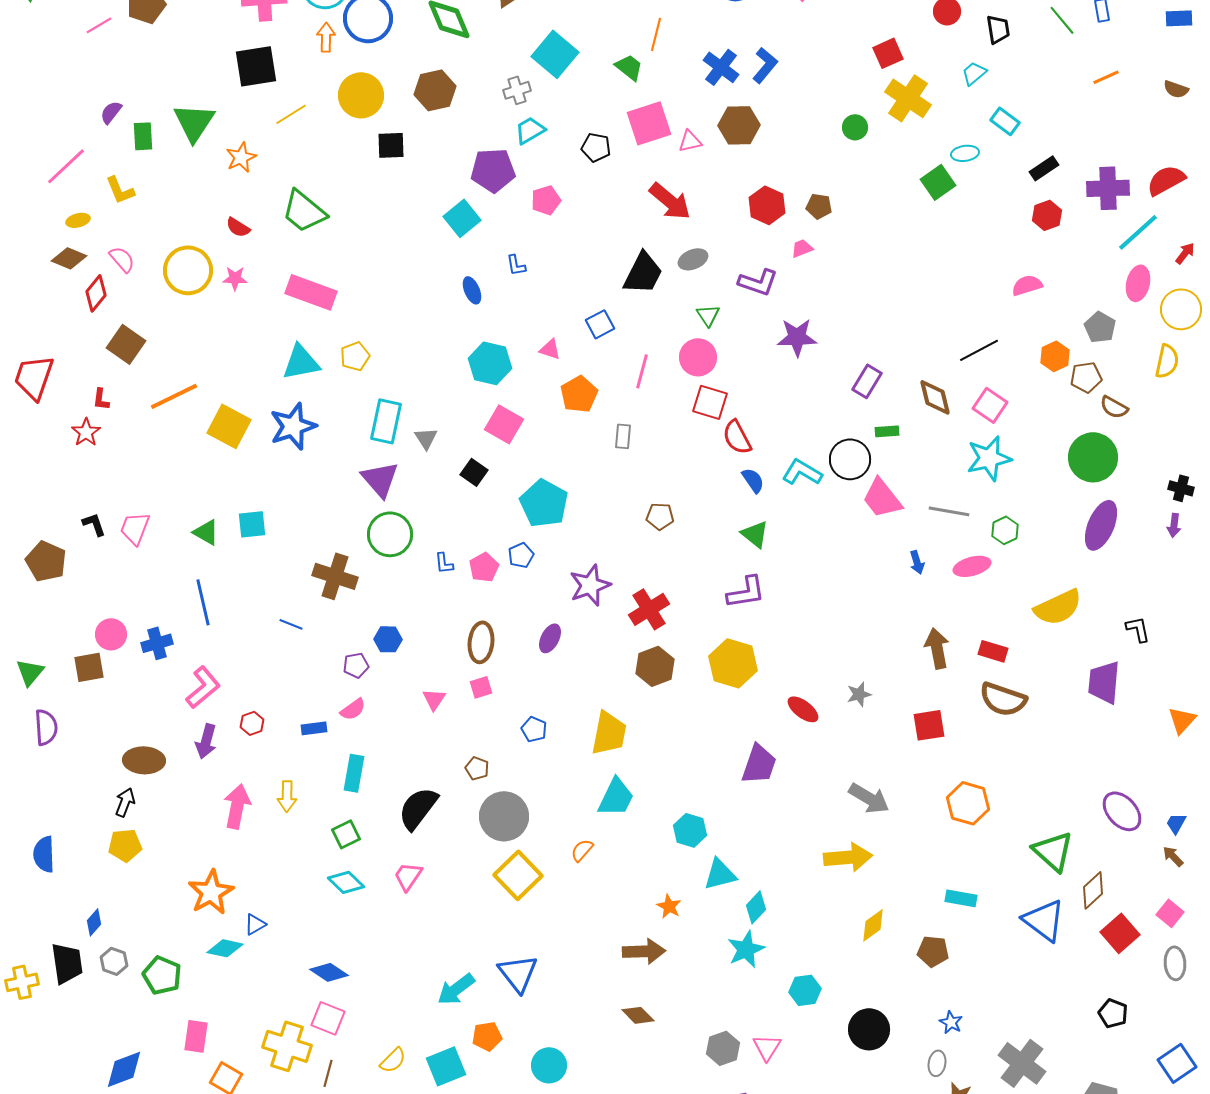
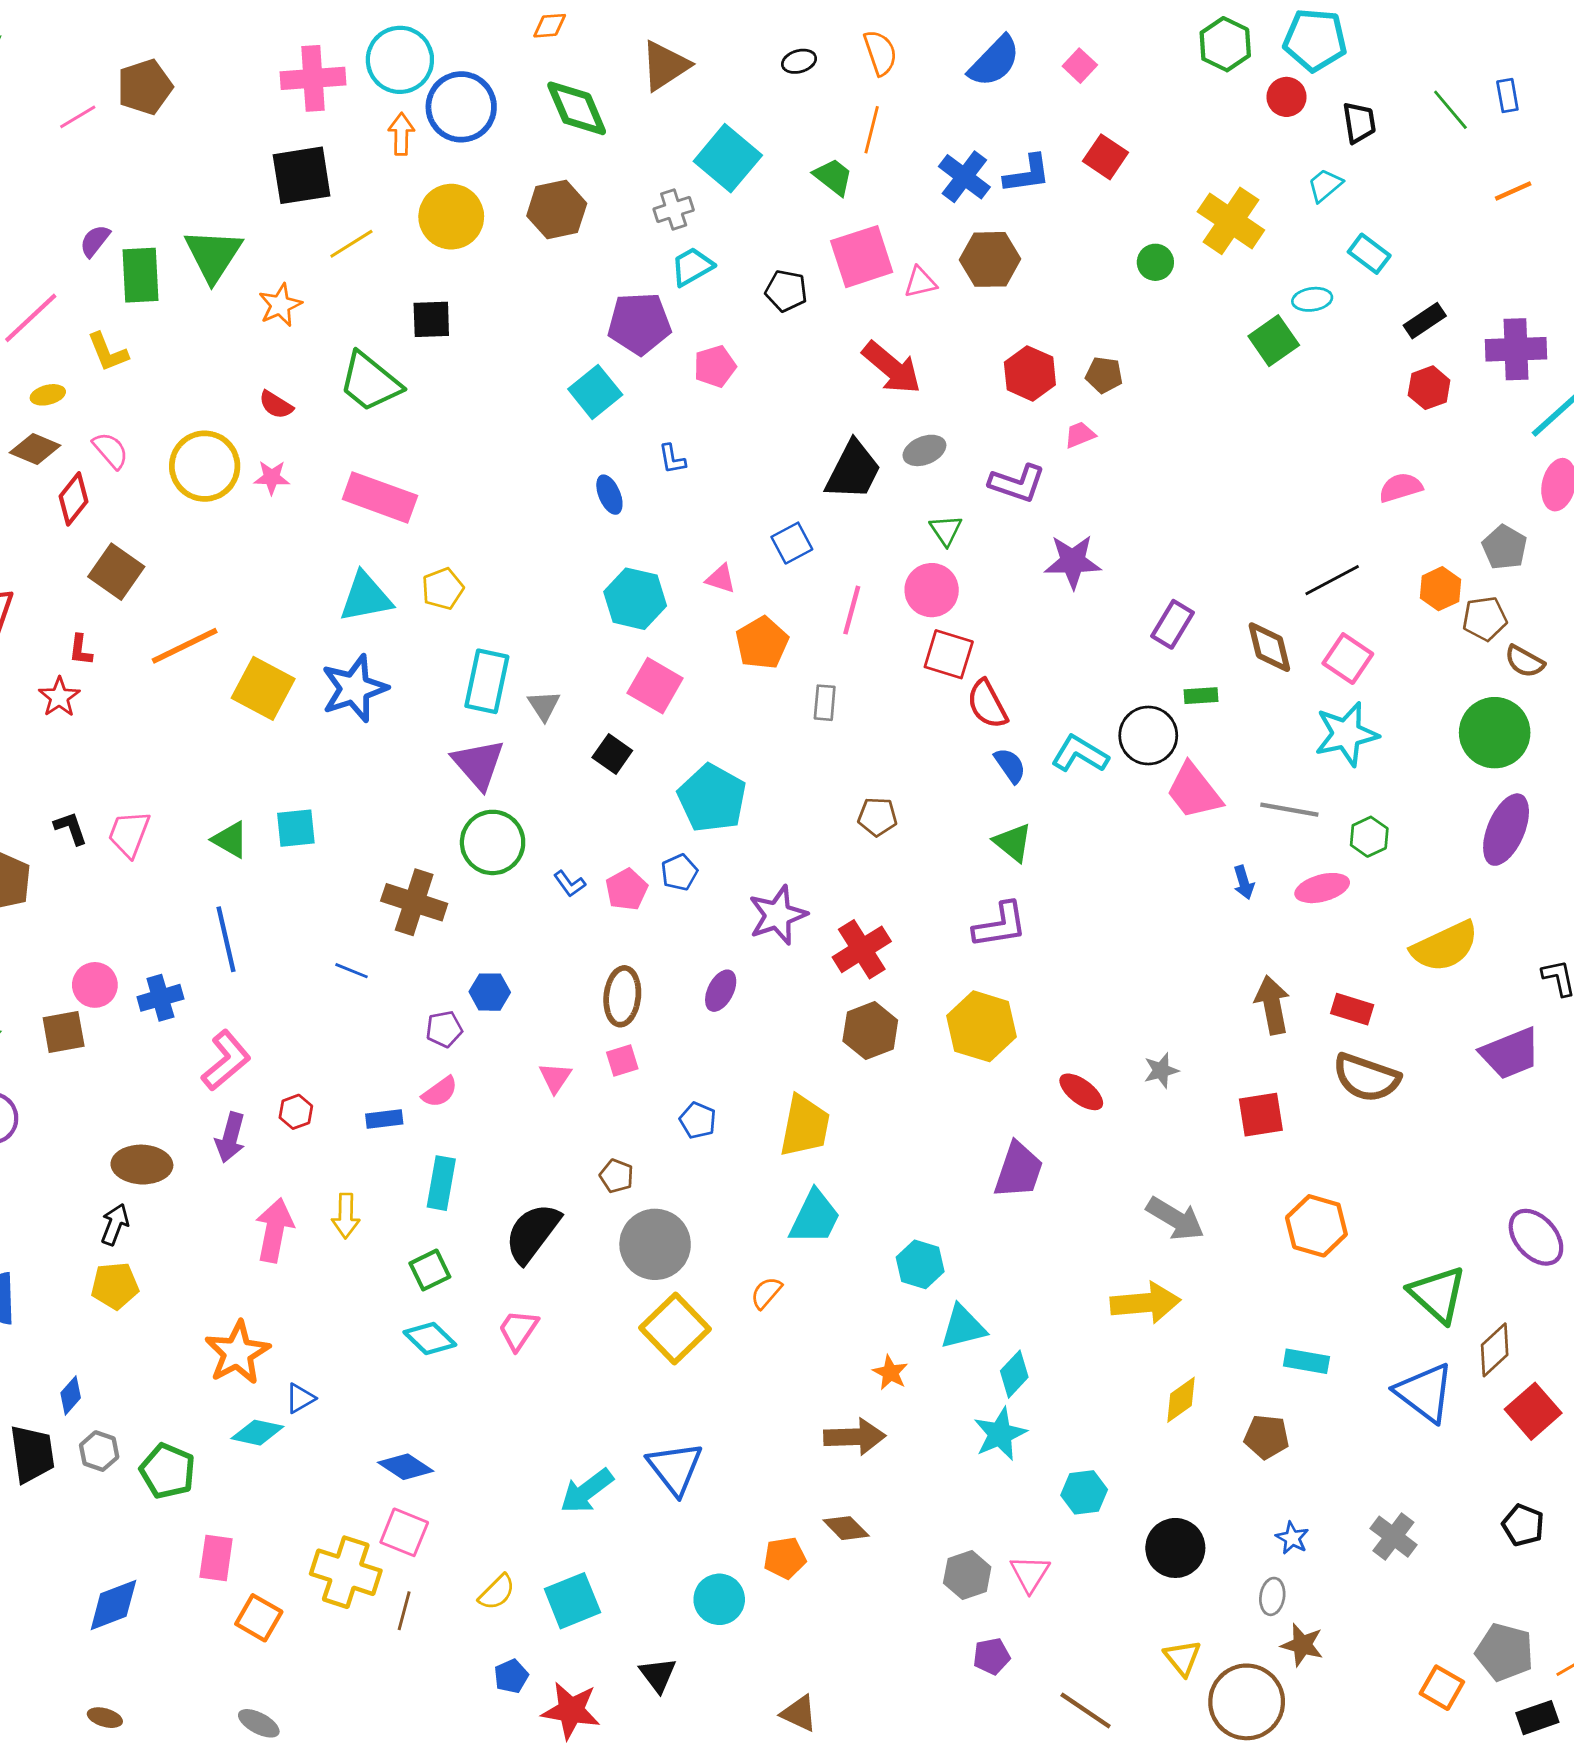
red square: (888, 53) -> (1105, 157), moved, turned -32
blue L-shape: (765, 65) -> (1027, 174), turned 42
green rectangle: (143, 136) -> (140, 275), size x1.4
black square: (391, 145) -> (431, 319), moved
blue L-shape: (444, 563) -> (570, 884), turned -30
purple trapezoid: (1104, 682) -> (1510, 1053), turned -117
orange pentagon: (487, 1036) -> (785, 1558), moved
gray cross: (1022, 1063) -> (1393, 1537), moved, size x0.7

